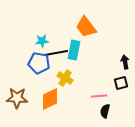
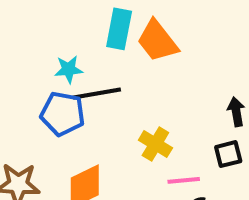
cyan rectangle: (74, 50) -> (119, 29), moved
yellow cross: (65, 78) -> (155, 144), moved

